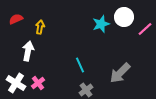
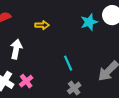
yellow arrow: (40, 27) -> (42, 25), moved, turned 80

